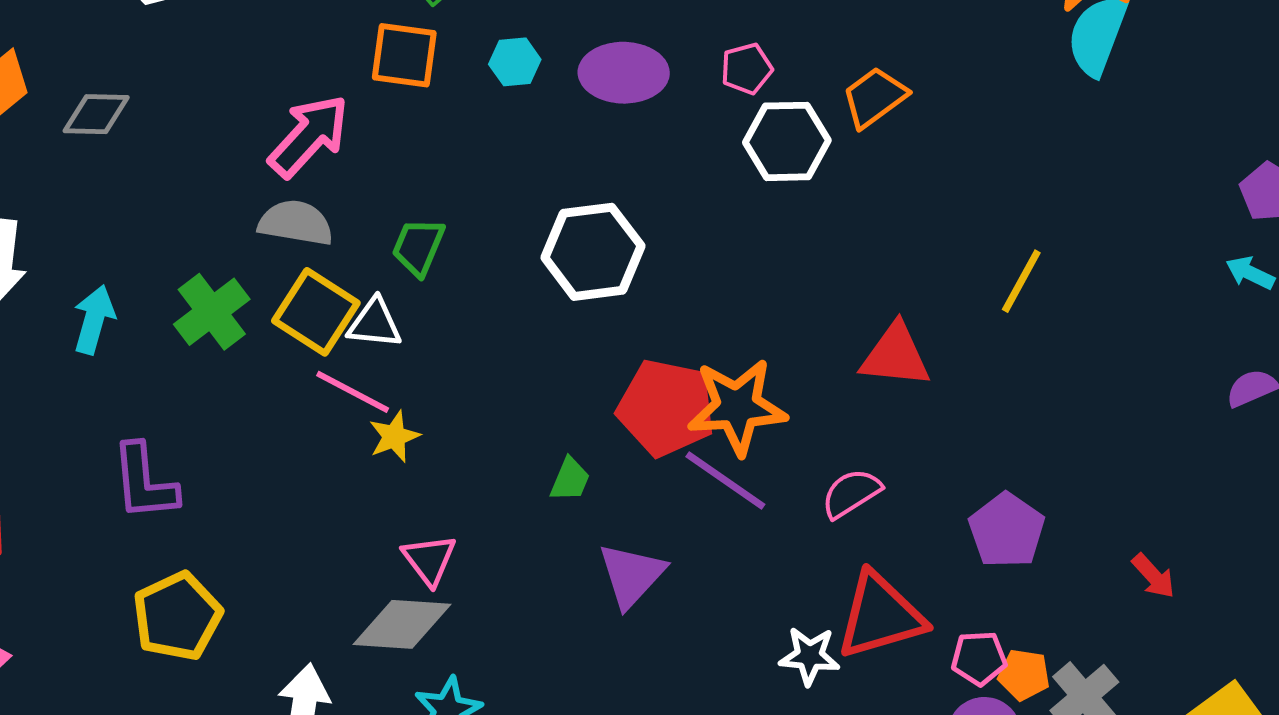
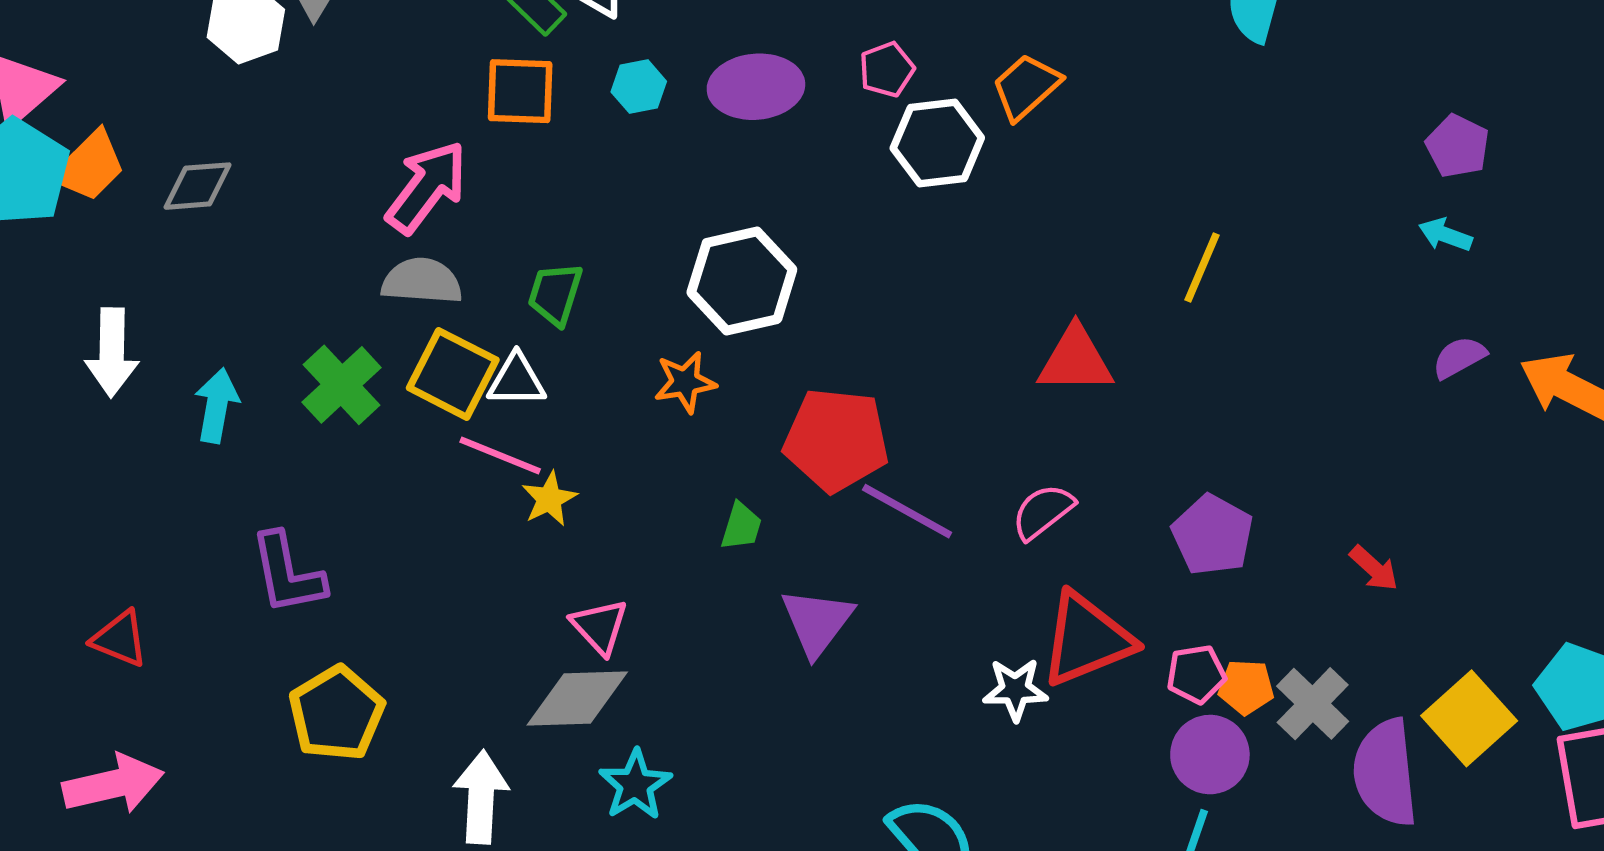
orange star: (737, 407) -> (685, 382), moved, size x0.6

